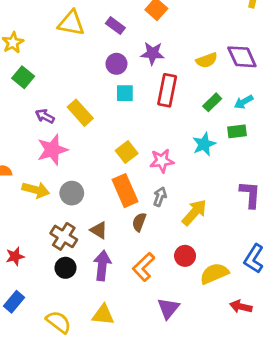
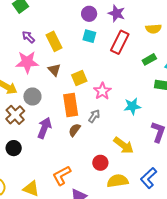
cyan star: (204, 144) -> (132, 106), moved
pink star: (162, 161) -> (102, 91), turned 30
yellow arrow: (194, 212) -> (124, 145), moved, turned 70
brown triangle: (99, 230) -> (54, 70), moved
brown cross: (64, 236) -> (15, 115), moved
purple arrow: (102, 265) -> (44, 128), moved
orange L-shape: (144, 267) -> (62, 175), moved

